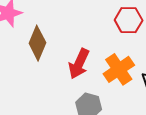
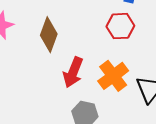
brown diamond: (37, 43) -> (49, 35), moved

